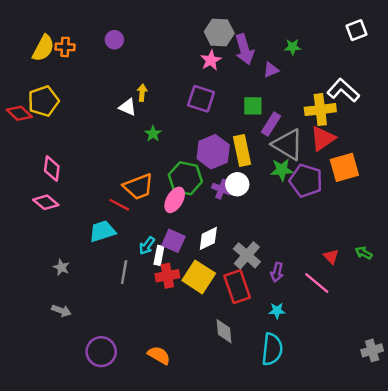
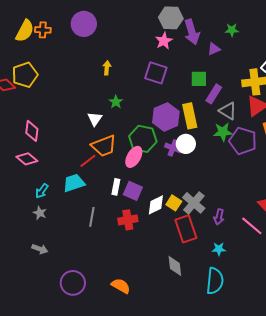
purple circle: (114, 40) -> (84, 24), size x1.6
white triangle: (128, 107) -> (95, 119), moved, turned 42
gray triangle: (288, 145) -> (228, 111), size x0.7
red line: (119, 205) -> (88, 161), turned -66
white diamond: (208, 238) -> (156, 205), moved
cyan arrow: (147, 246) -> (42, 191), moved
white rectangle: (159, 255) -> (116, 187), moved
yellow square: (199, 277) -> (174, 203), moved, size x0.6

